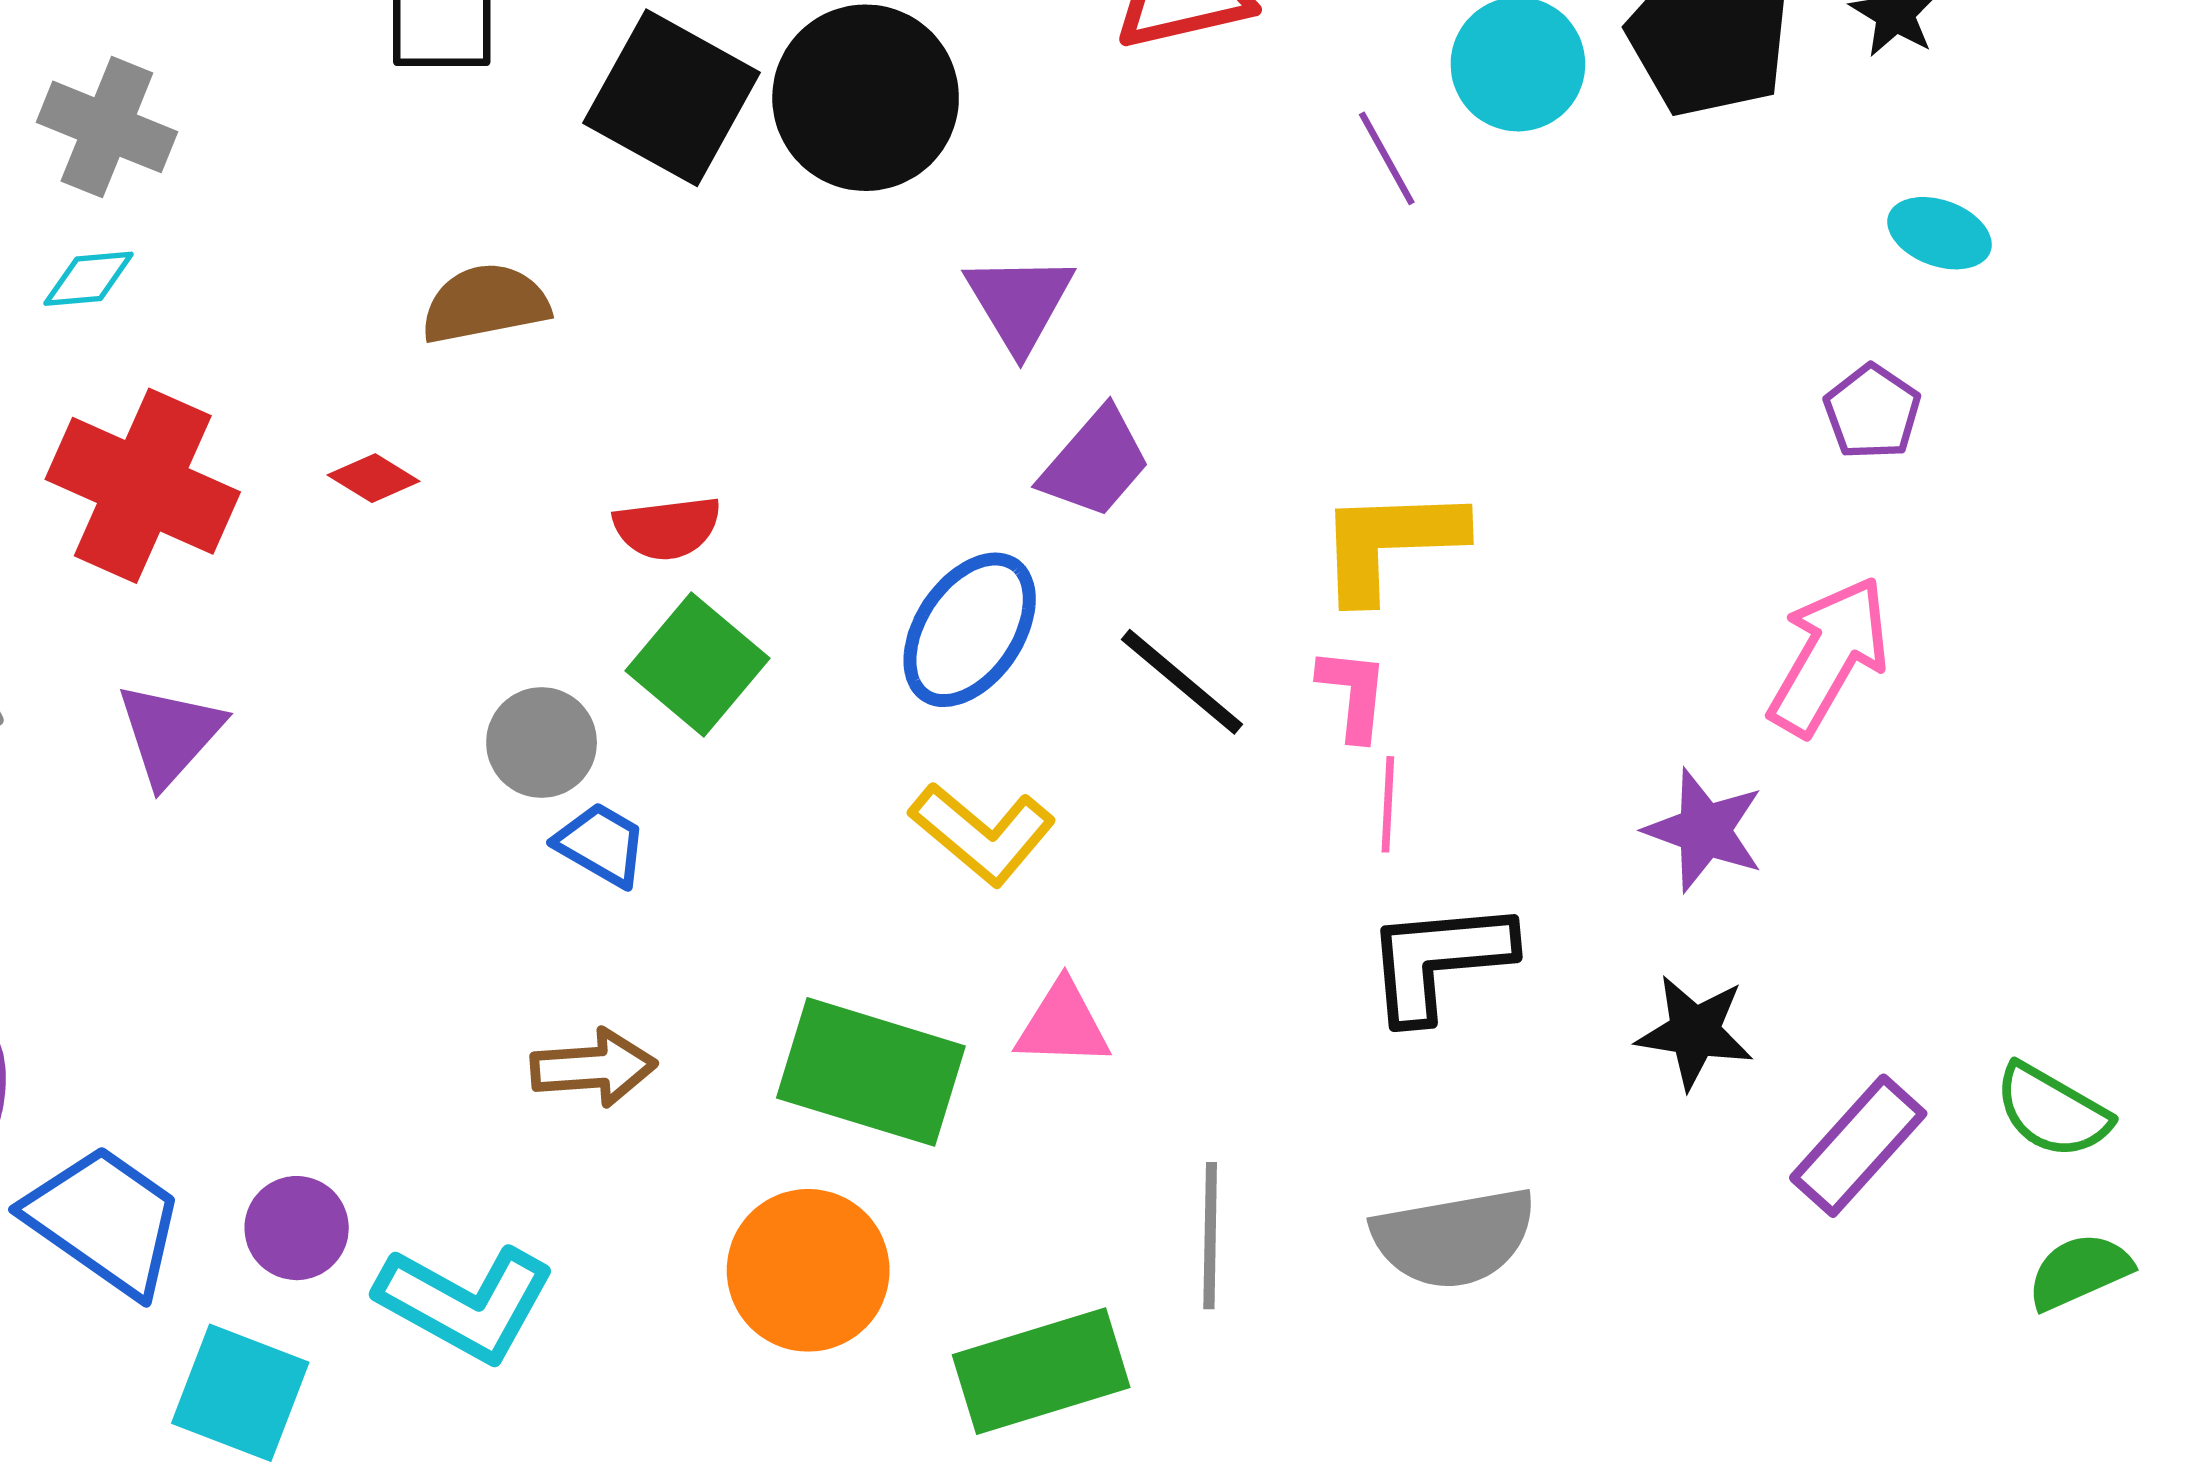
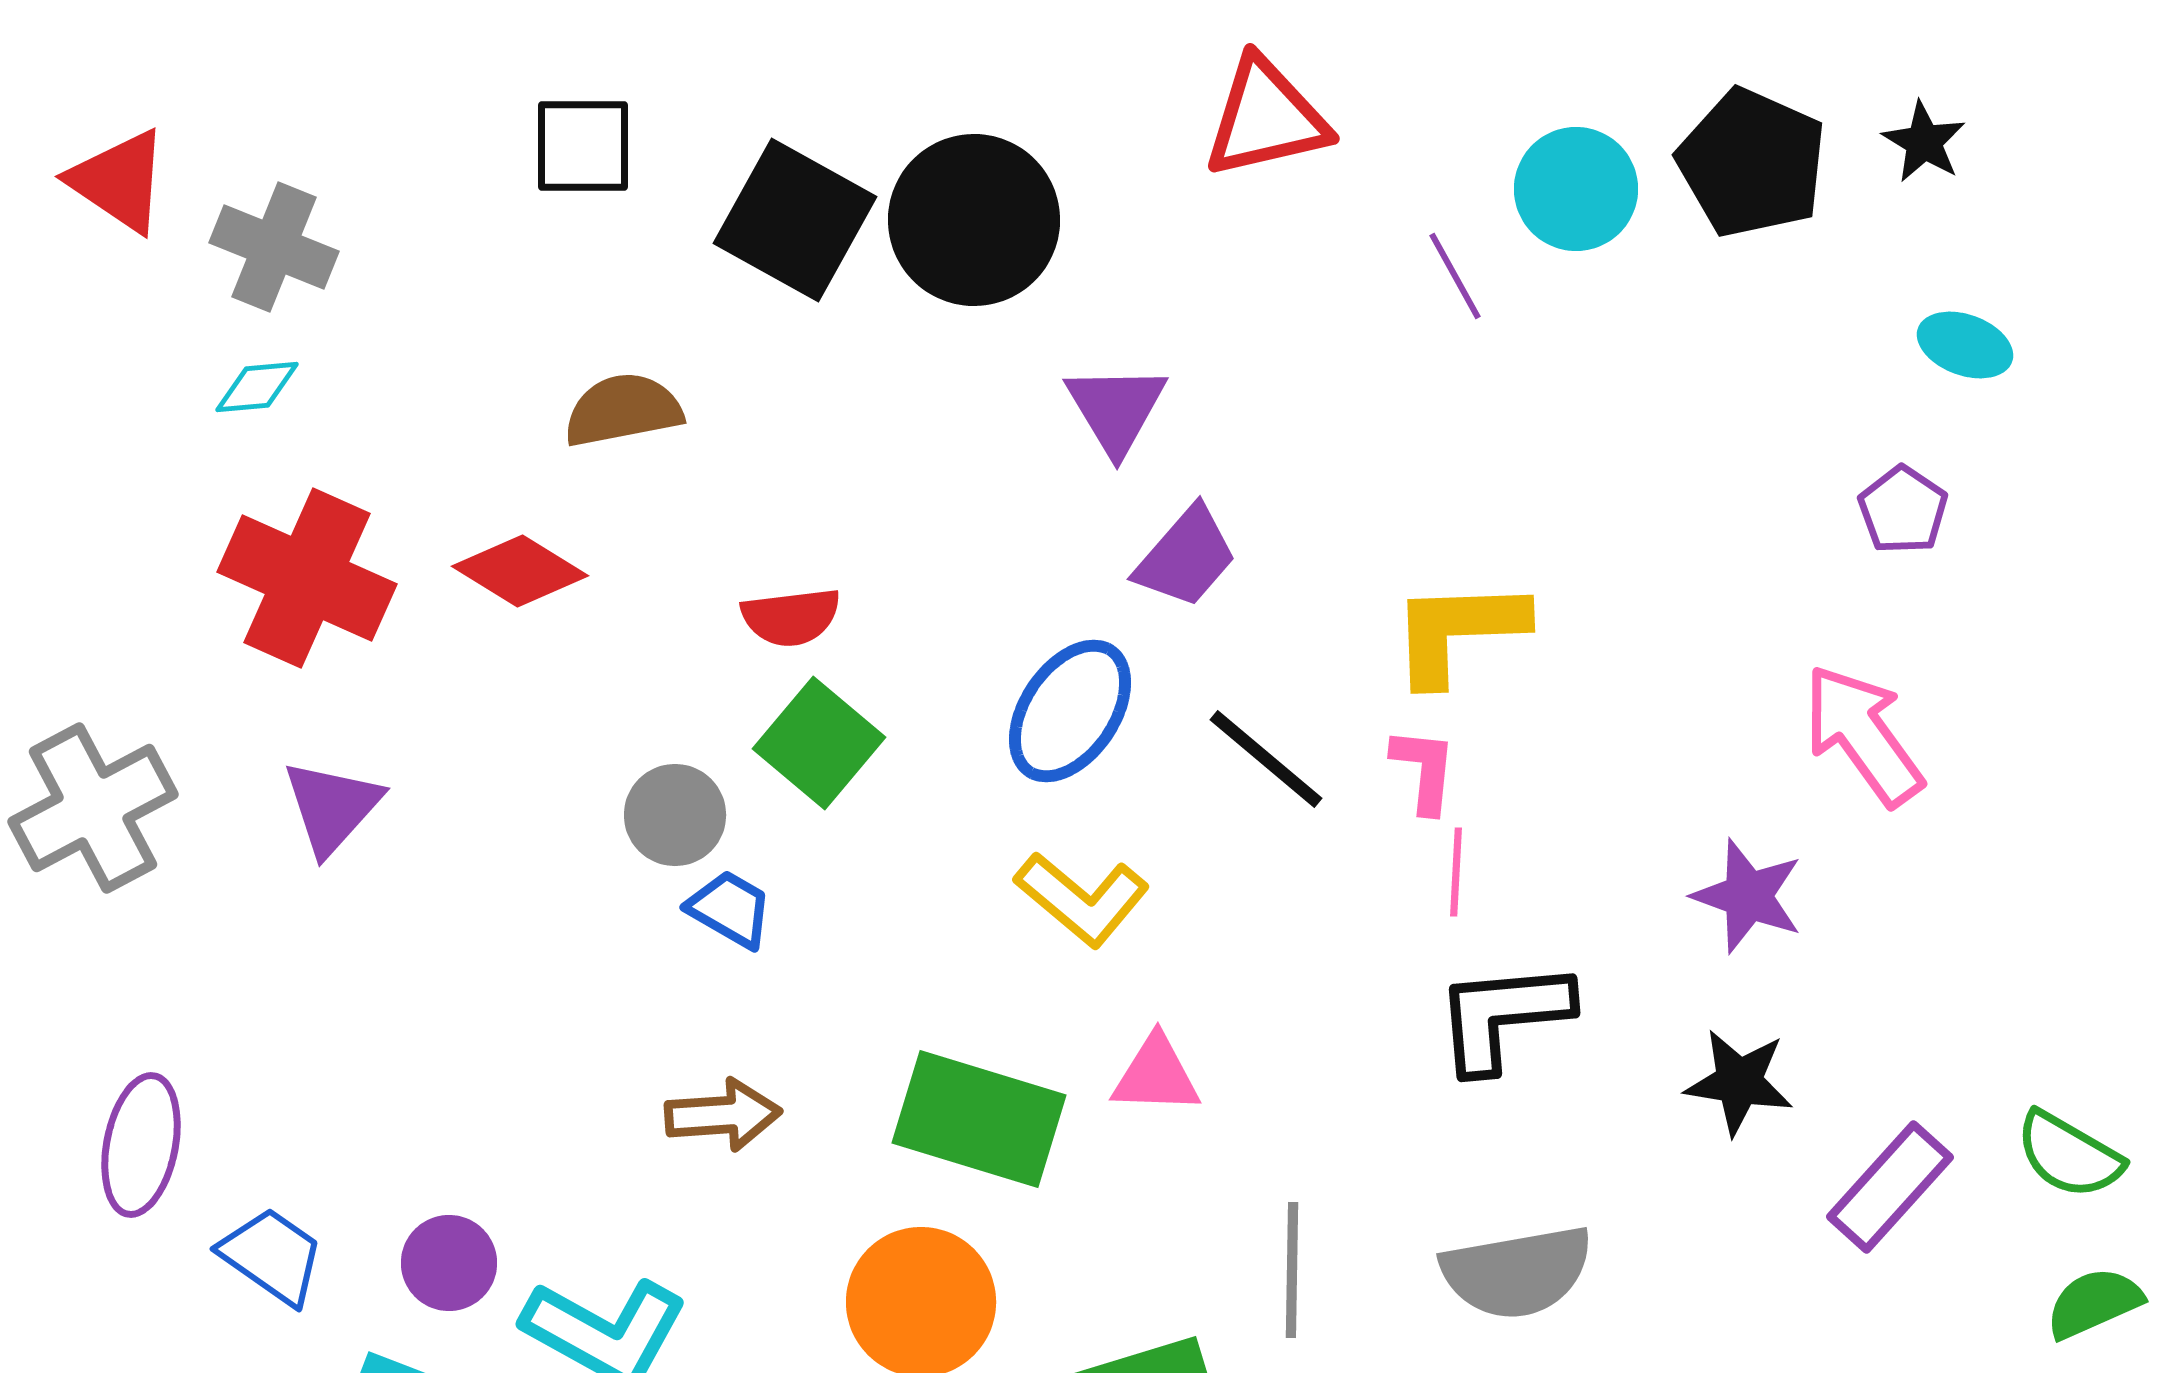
red diamond: (374, 478) -> (520, 571), size x1.6
pink arrow: (1829, 656) -> (1863, 735), turned -66
blue trapezoid: (105, 1220) -> (272, 1256), size x0.7

